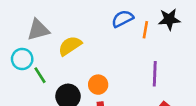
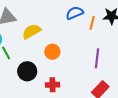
orange circle: (98, 85) -> (52, 52), moved

